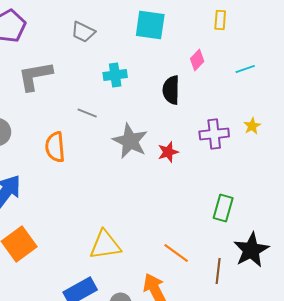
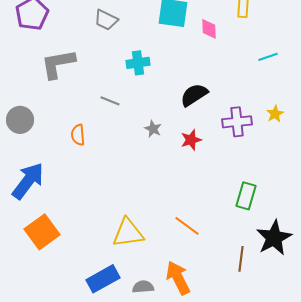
pink diamond: (197, 60) -> (209, 29), moved, turned -45
black semicircle: (171, 90) -> (194, 95), moved, turned 56
gray star: (130, 141) -> (153, 129), size x0.5
orange semicircle: (55, 147) -> (78, 135), size x0.7
orange line: (176, 253) -> (187, 226), moved

